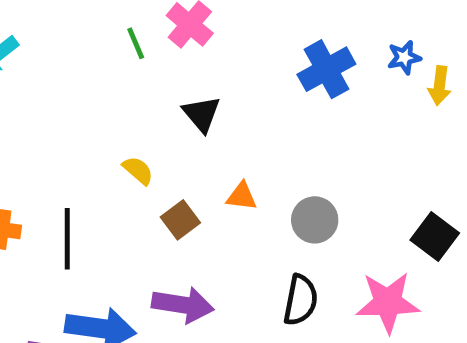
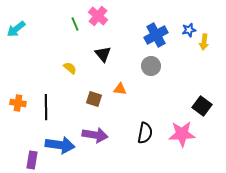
yellow semicircle: (138, 170) -> (70, 68), moved
brown square: (180, 220) -> (94, 99), turned -35
gray circle: (315, 220) -> (151, 66), moved

